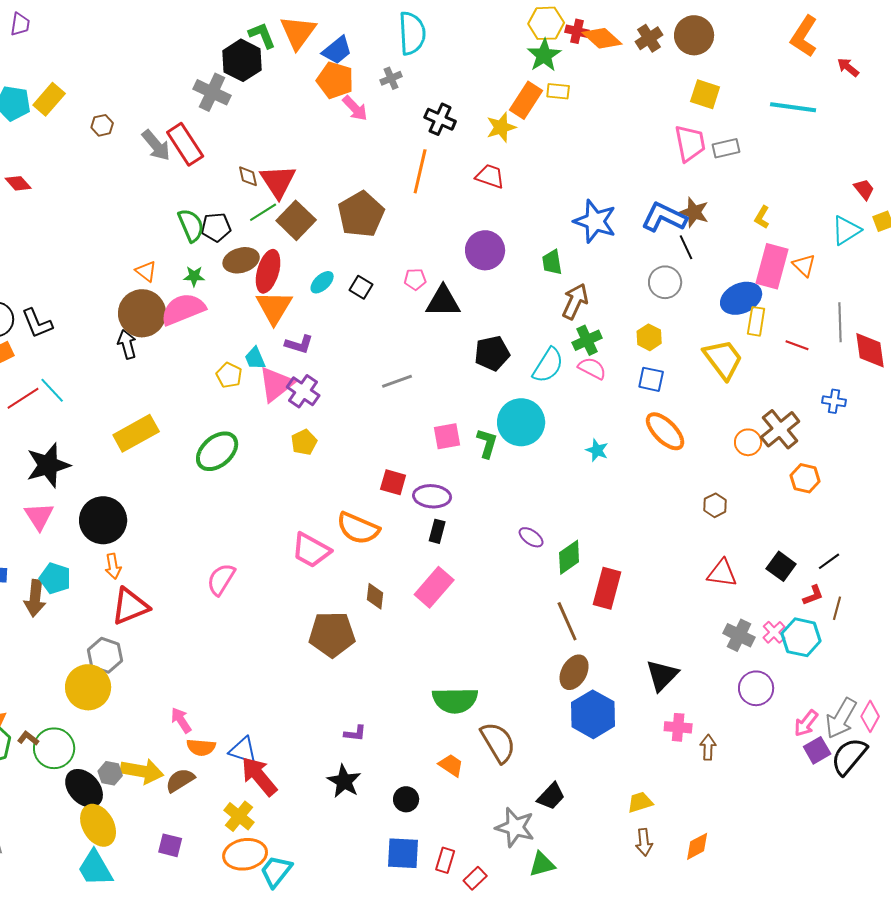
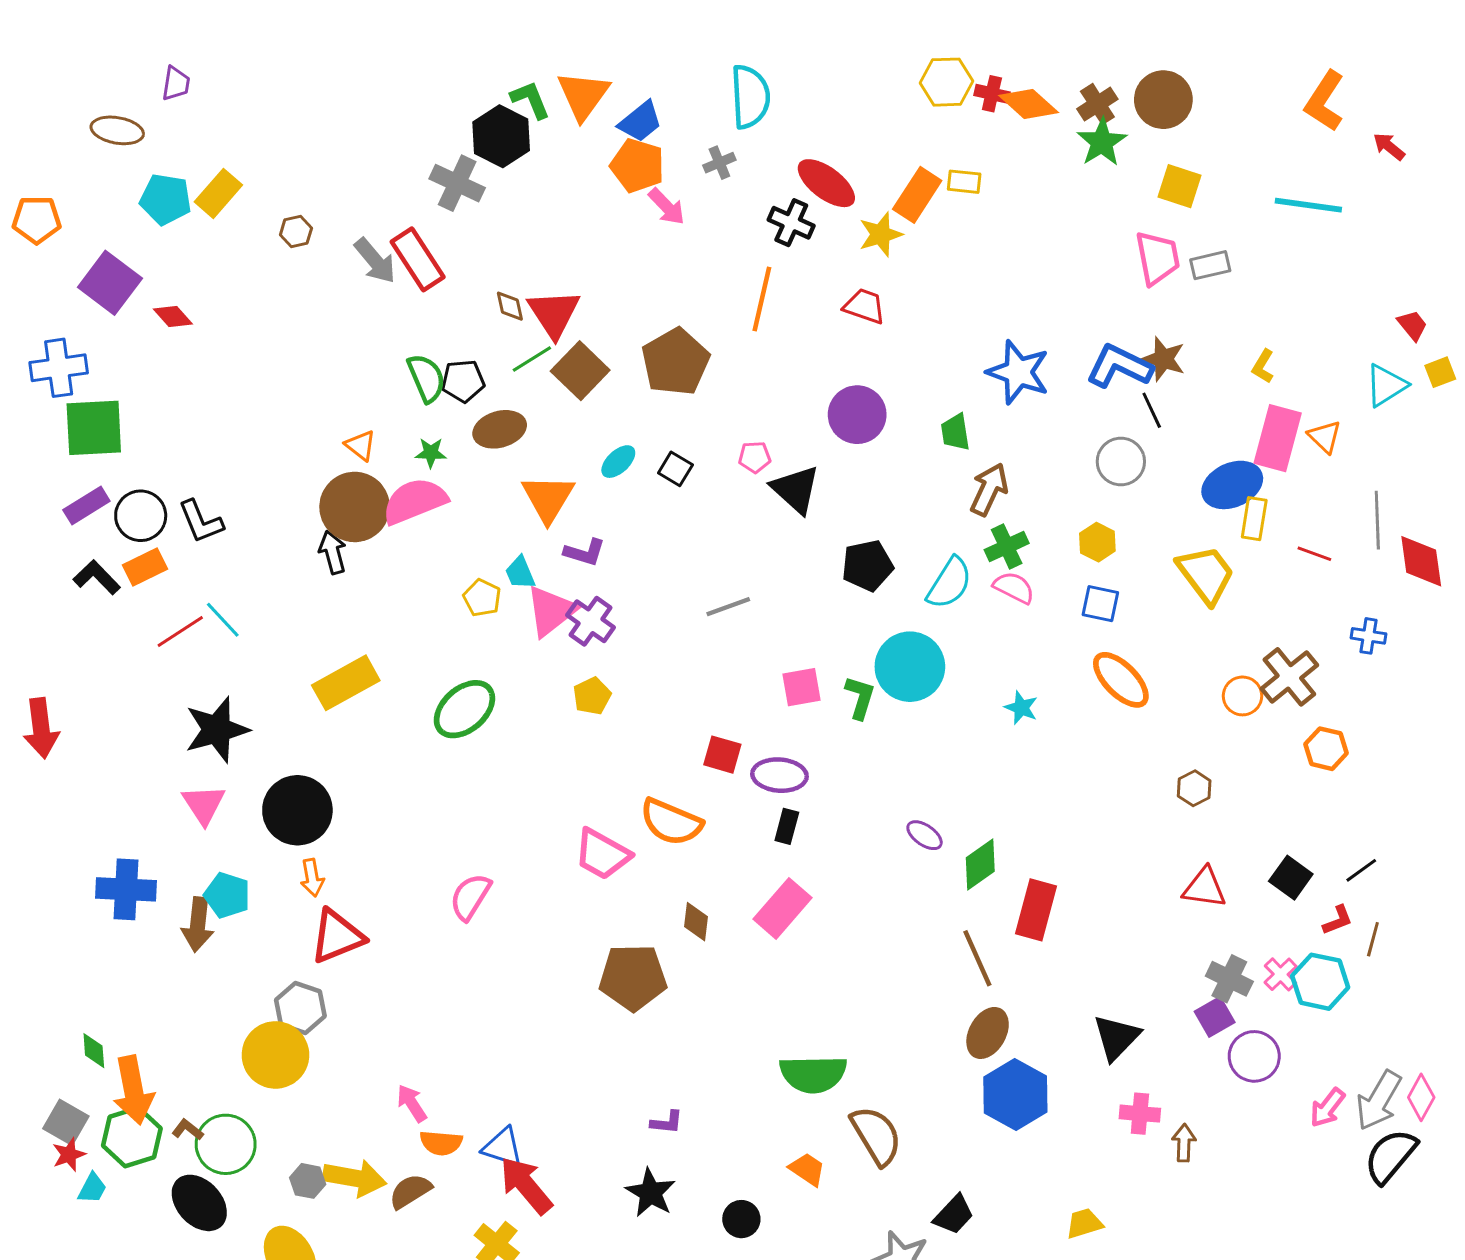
green star: (544, 55) -> (1102, 142), moved
red ellipse: (268, 271) -> (826, 183), moved, turned -69
black triangle: (443, 301) -> (796, 489), turned 42
purple square: (817, 750) -> (1215, 1017), moved
black ellipse: (84, 788) -> (199, 1203), moved

